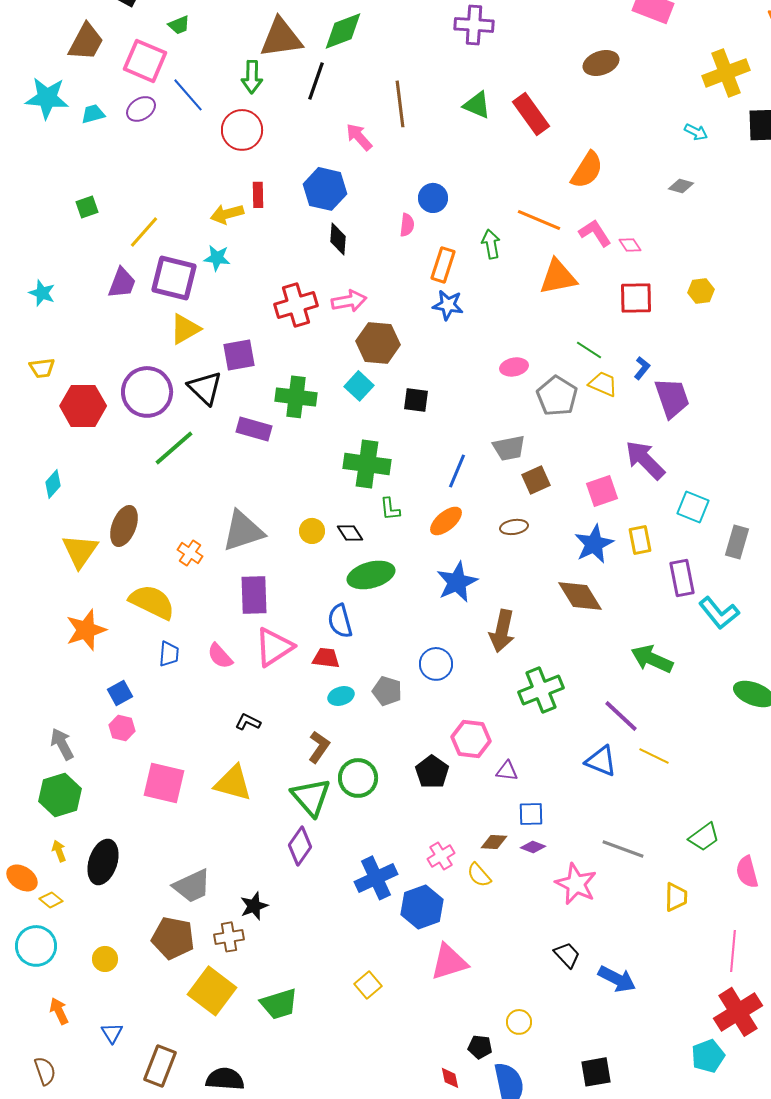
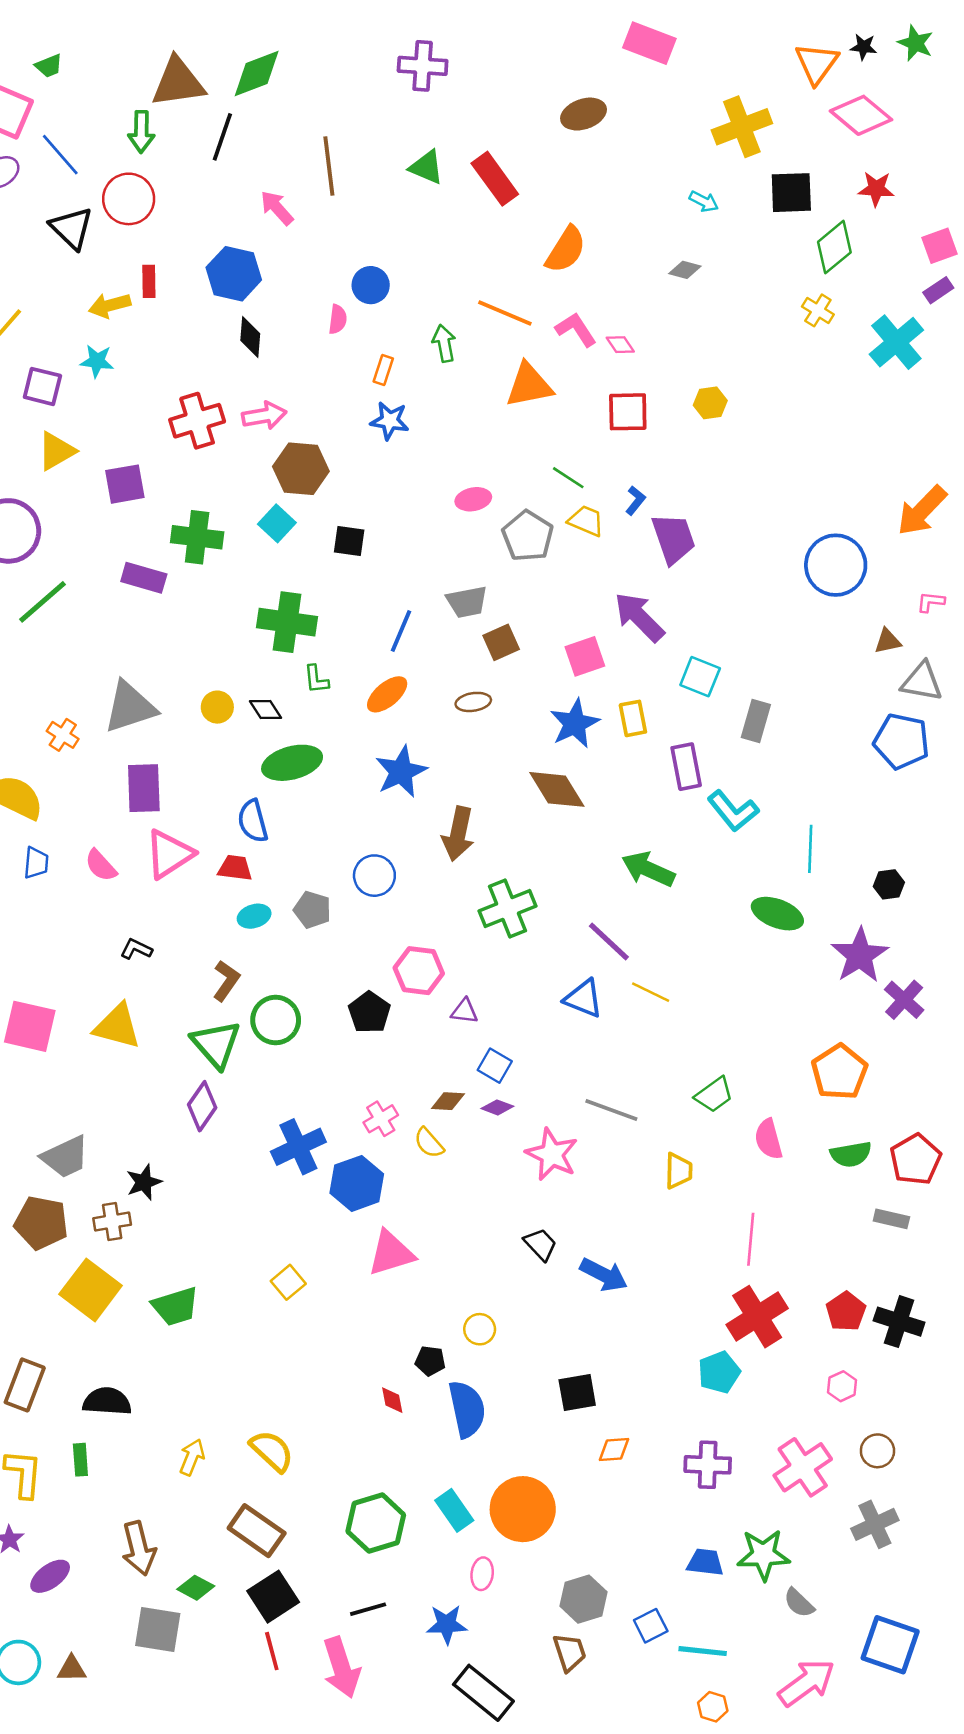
orange rectangle: (443, 265) -> (383, 370), size x0.7
purple square: (174, 278) -> (42, 386), size x0.7
black triangle: (205, 388) -> (72, 228), moved
blue square: (531, 814) -> (495, 1066), turned 32

